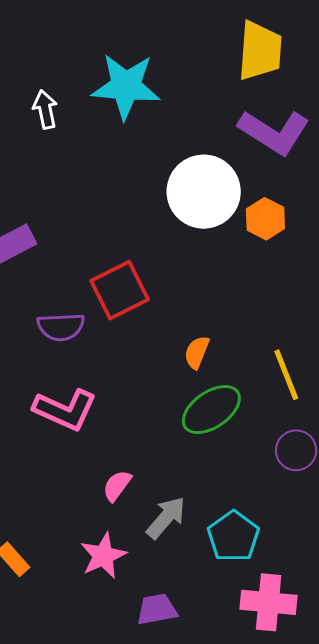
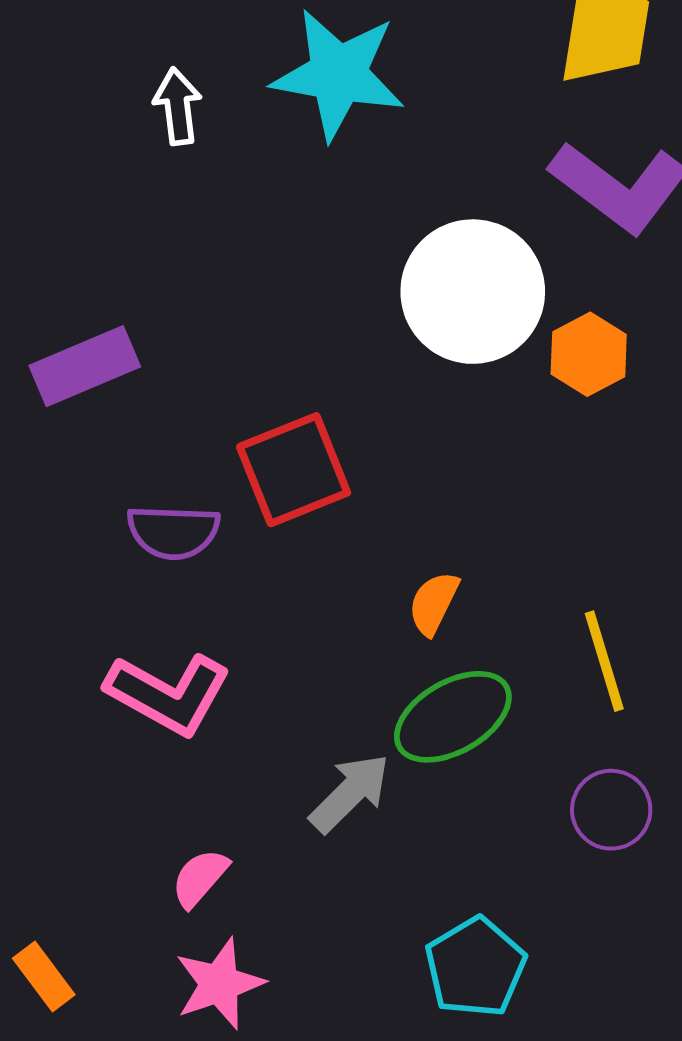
pink semicircle: (117, 486) -> (200, 878), moved
gray arrow: (166, 518) -> (350, 793), moved

